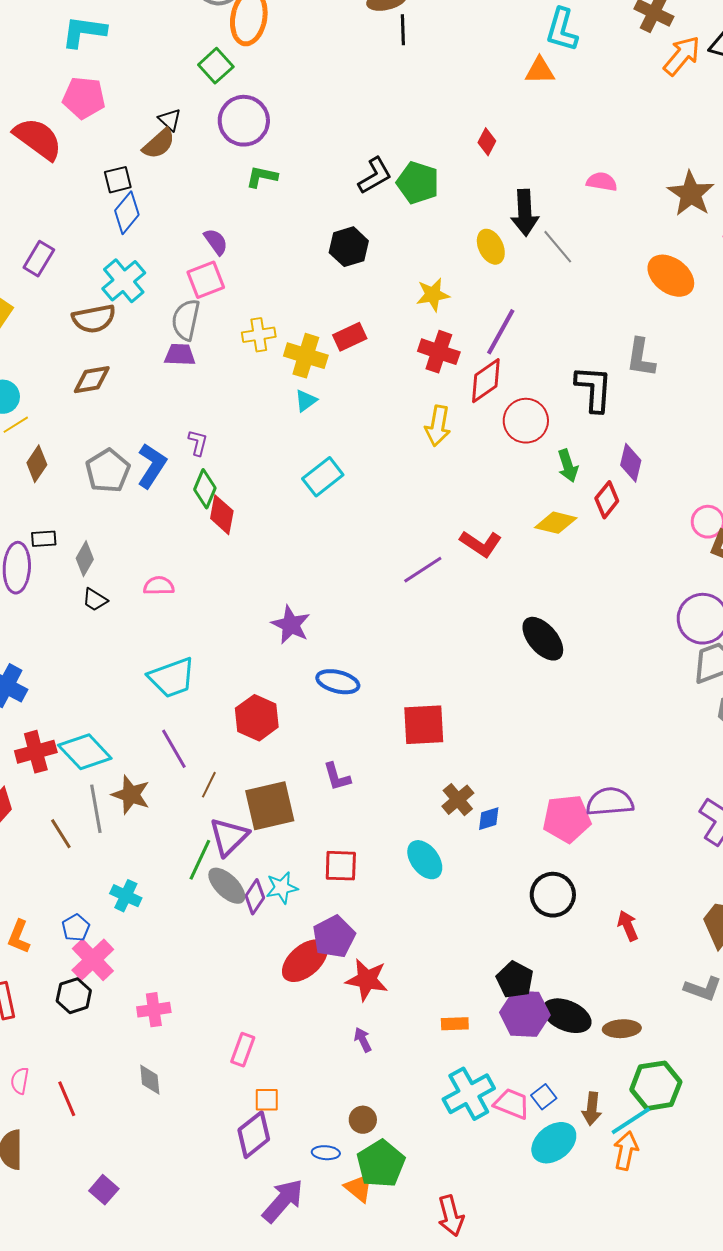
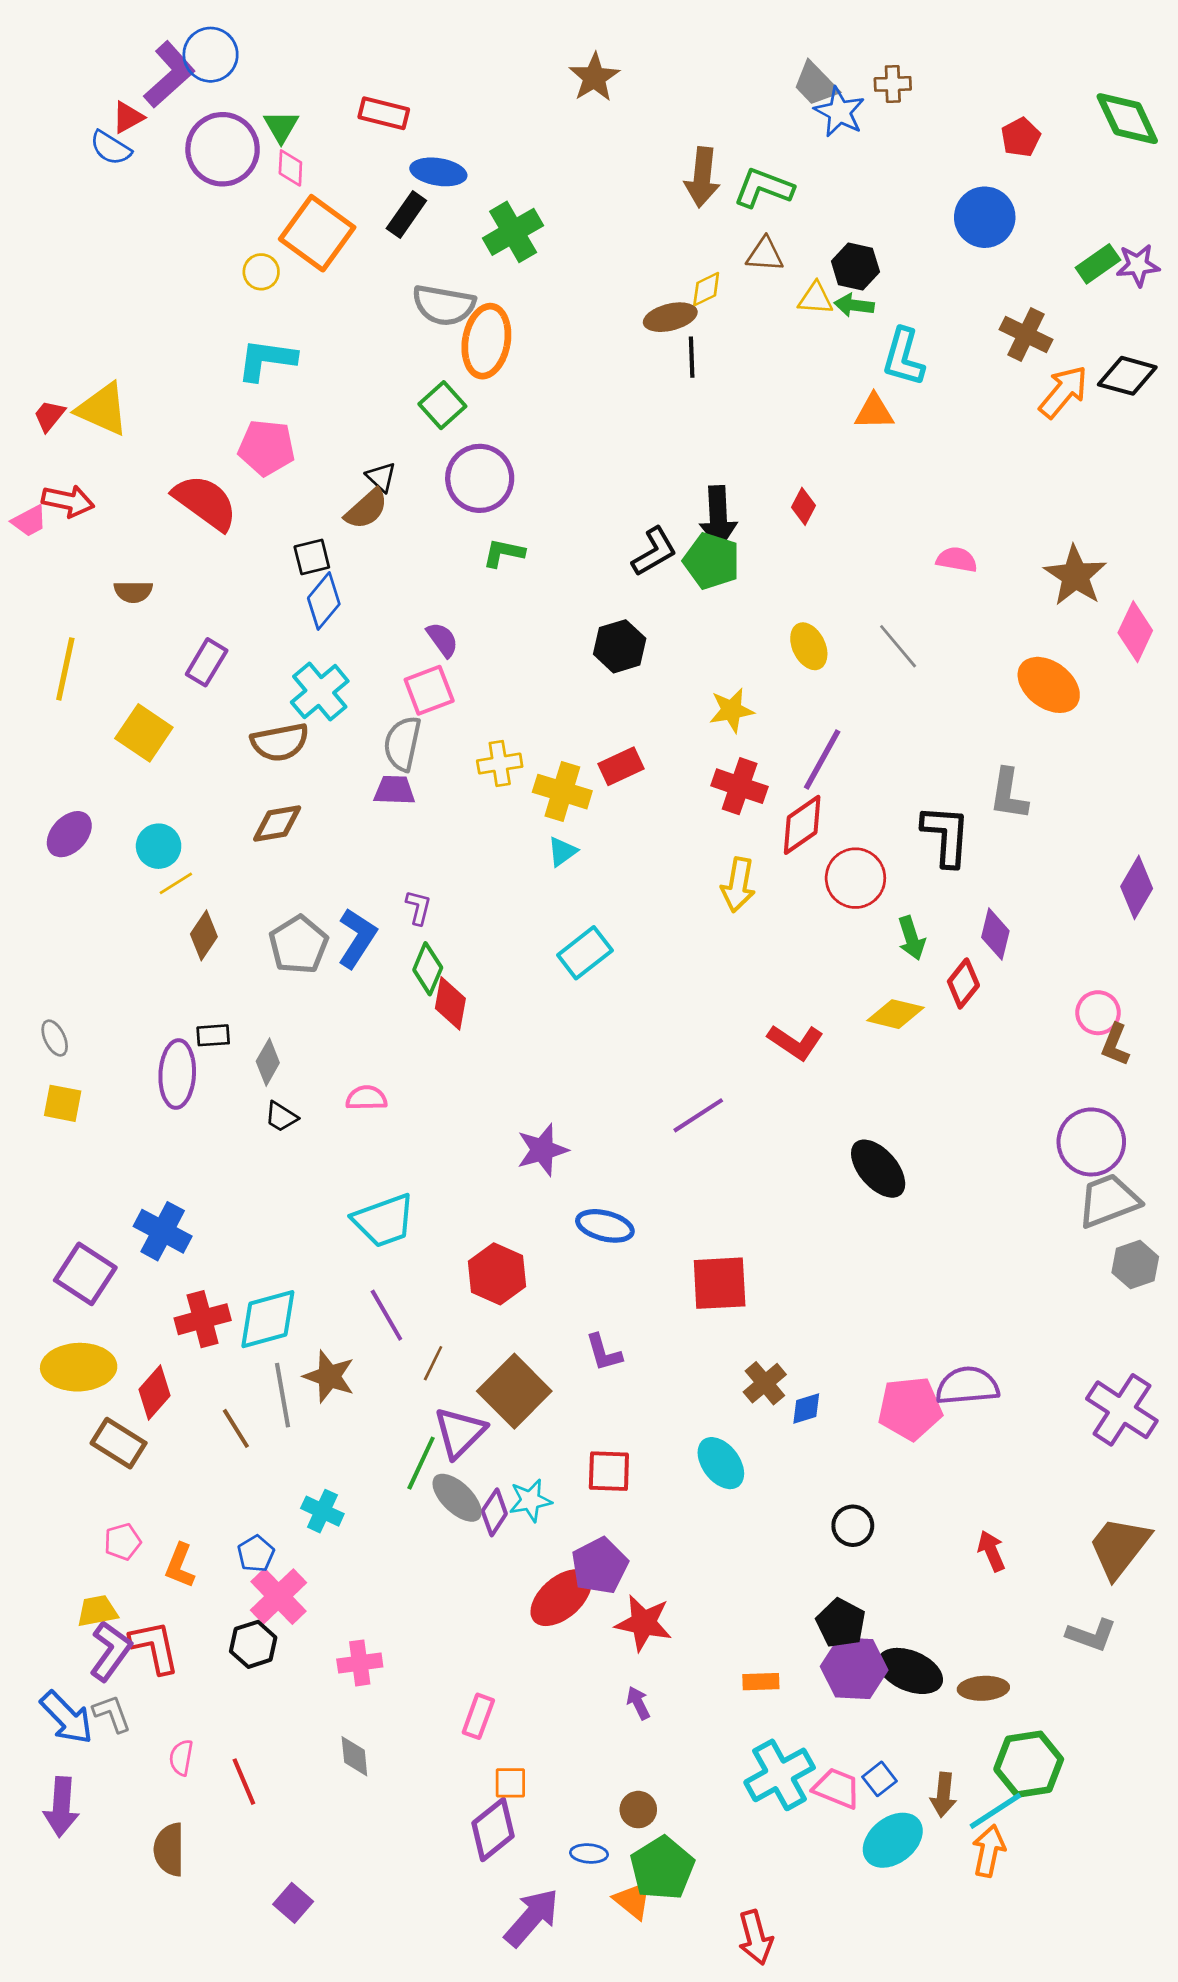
black arrow: (525, 213) -> (718, 517), moved
purple line: (423, 570) -> (698, 1115), moved
purple star: (291, 625) -> (542, 1150), turned 30
cyan diamond: (85, 752) -> (268, 1319), turned -62
brown square: (270, 806) -> (514, 1391), turned -32
black circle: (553, 895) -> (853, 1526), moved, size x0.7

